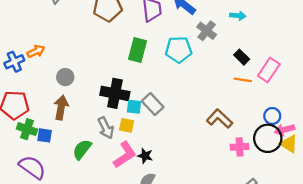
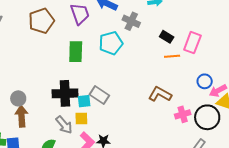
gray circle: (65, 77) -> (18, 98), moved
black circle: (268, 138) -> (207, 117), moved

